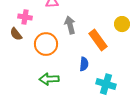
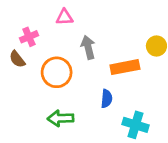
pink cross: (25, 17) -> (29, 37), turned -32
orange rectangle: (98, 40) -> (125, 67), turned -65

